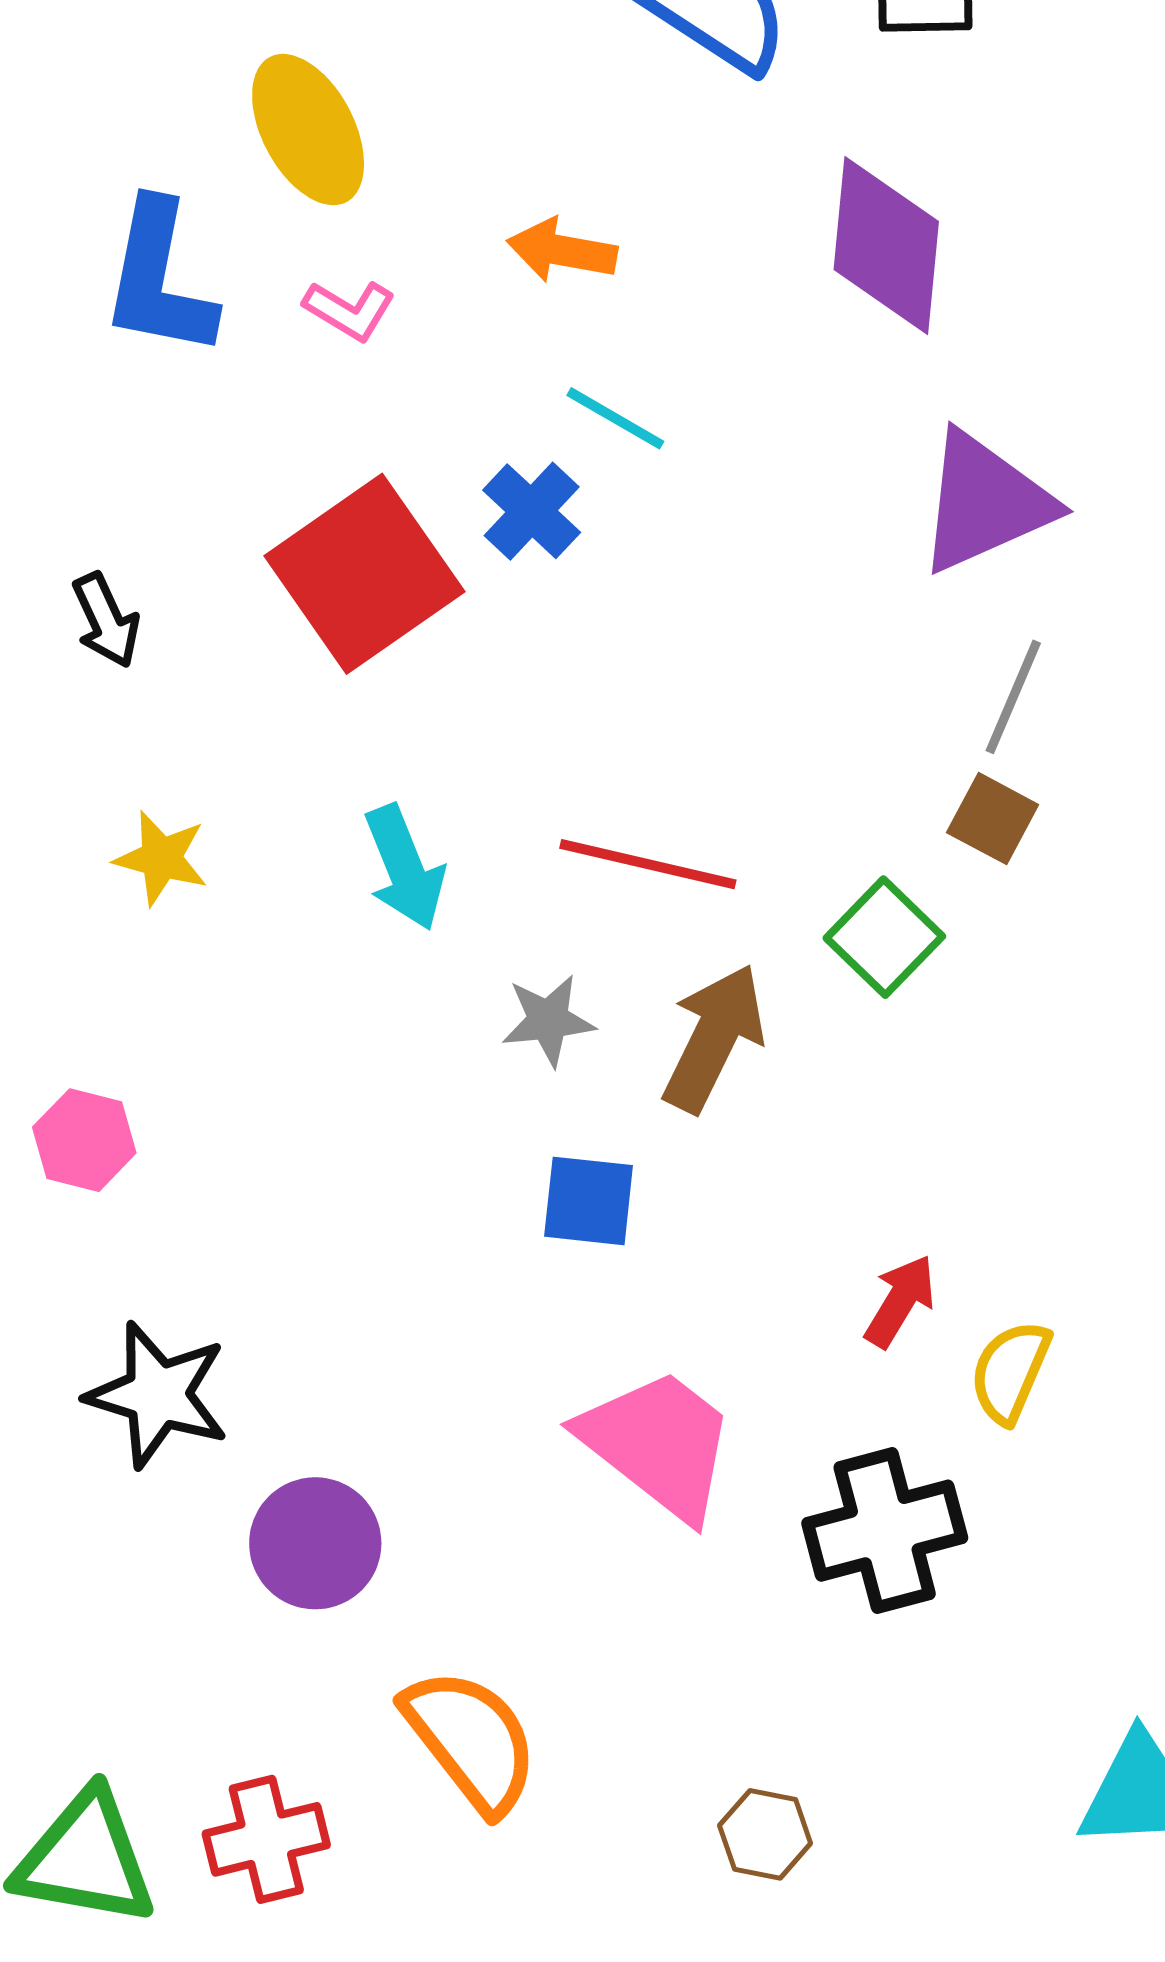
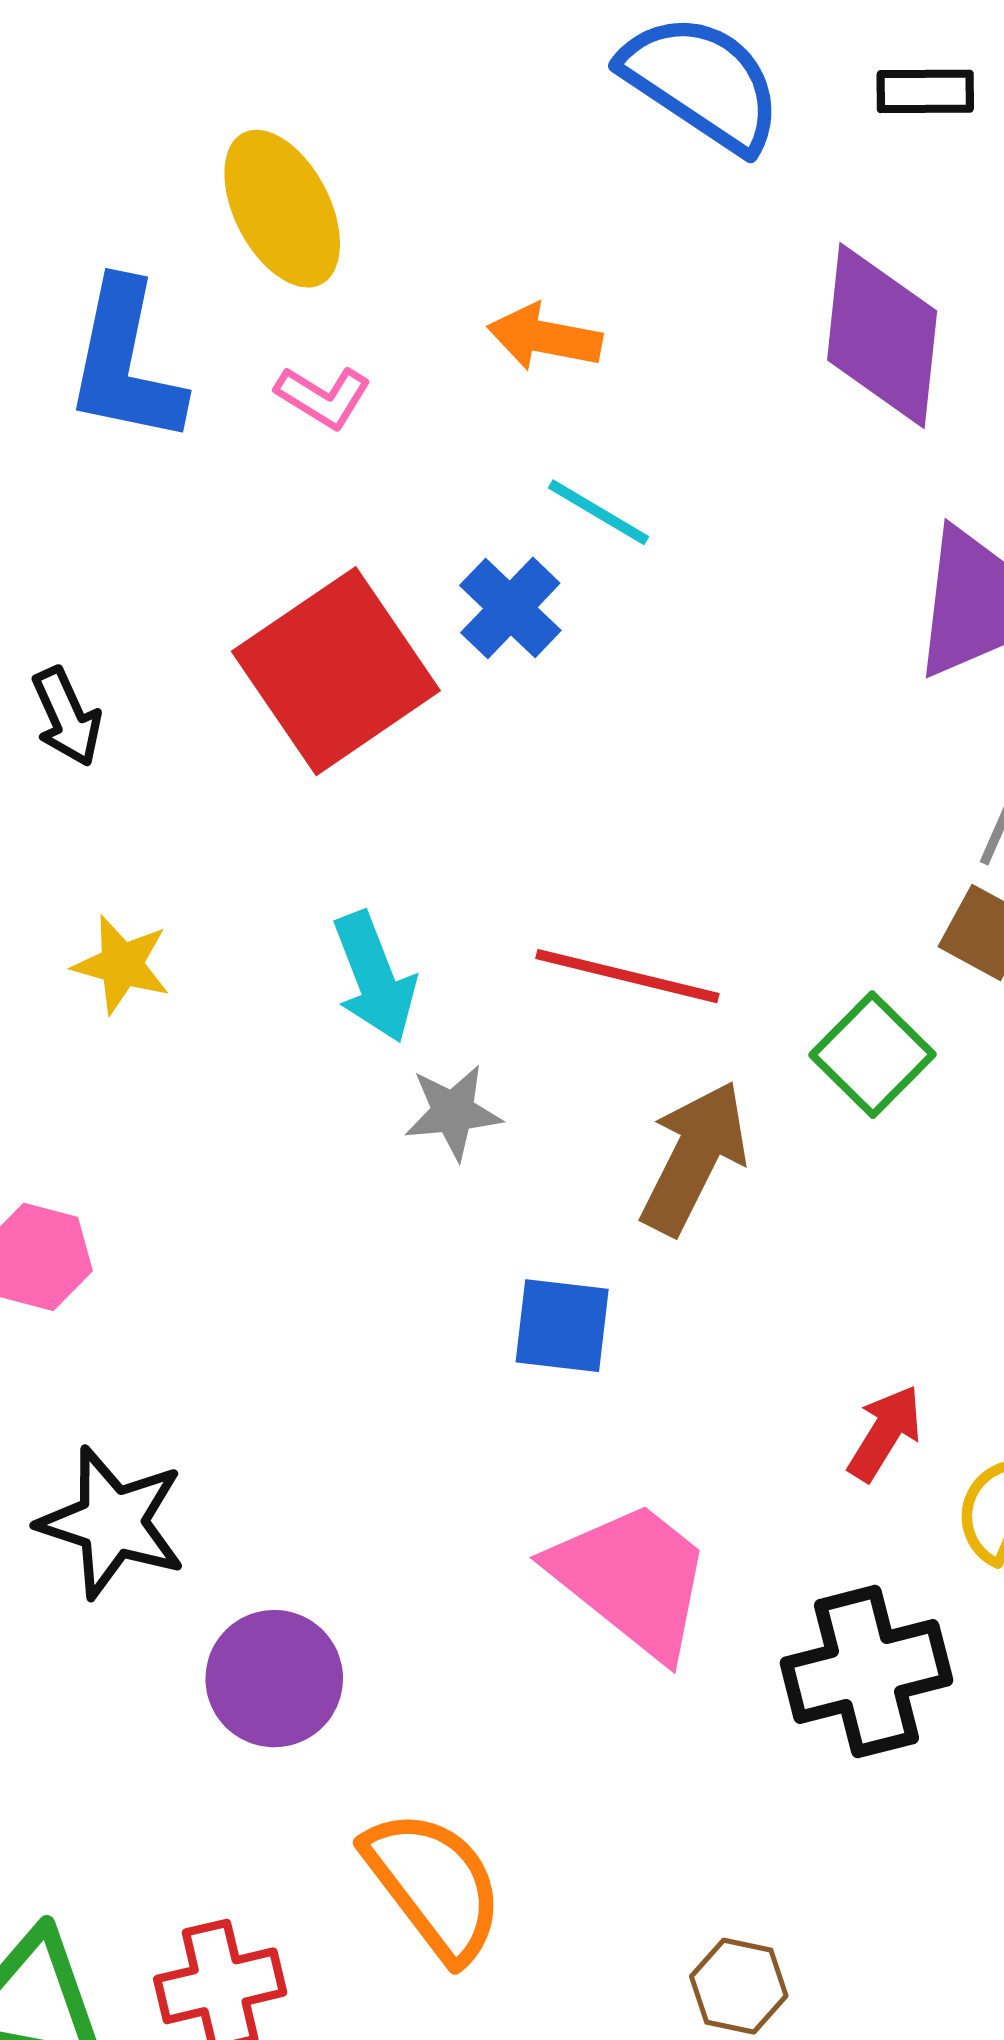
gray star: (548, 1020) -> (453, 1112), moved

